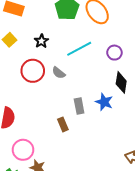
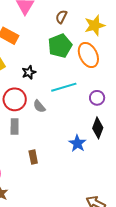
gray rectangle: (79, 106) -> (15, 126), moved

